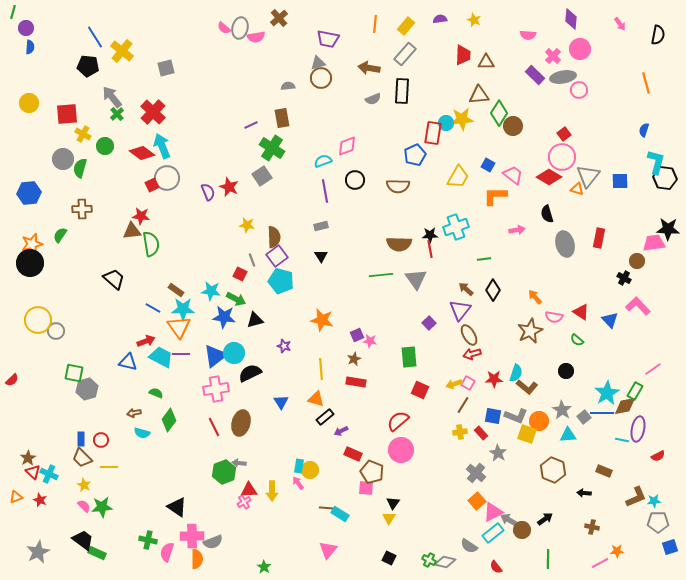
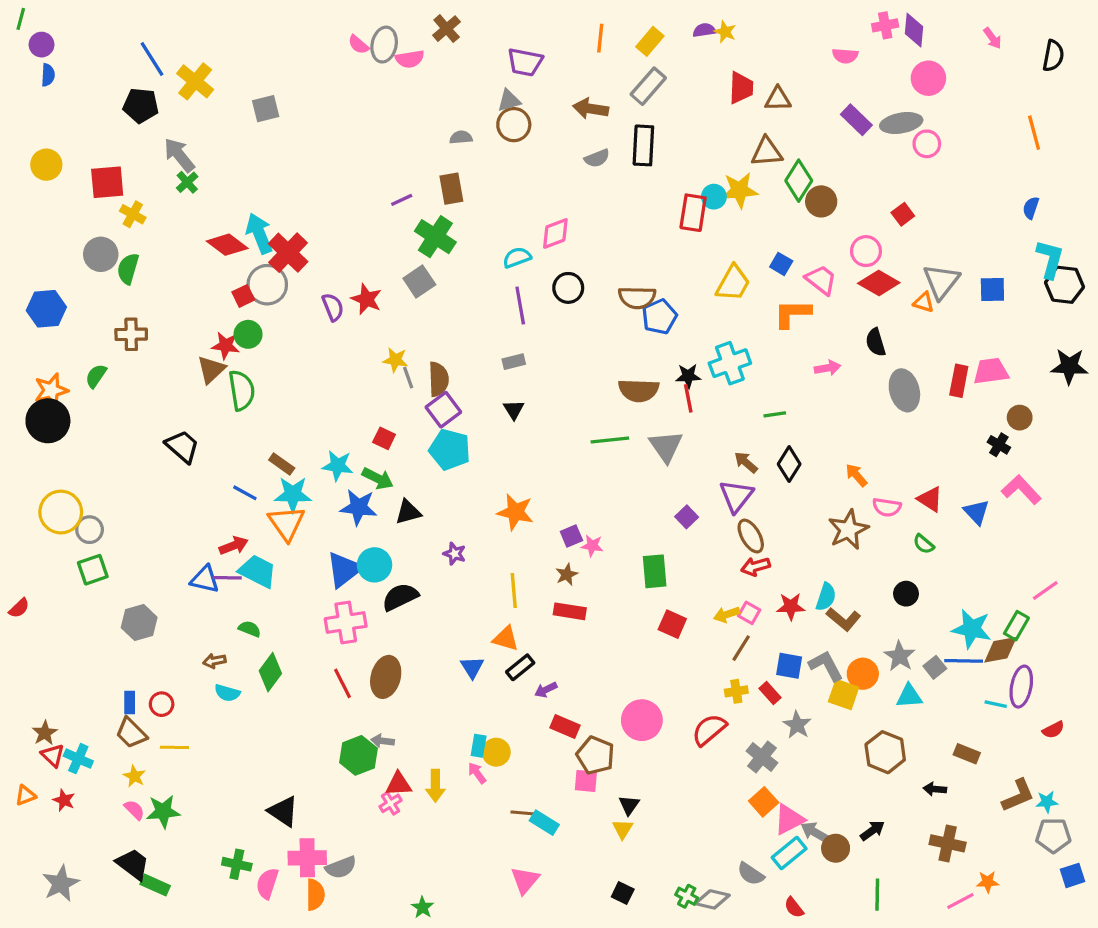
yellow star: (474, 20) -> (725, 32), moved
pink cross: (553, 56) -> (885, 25), moved, turned 35
red cross: (153, 112) -> (288, 253), moved
green circle: (105, 146) -> (248, 334), moved
blue pentagon: (415, 155) -> (659, 317), moved
pink circle: (562, 157) -> (866, 251), moved, size x0.7
brown triangle: (132, 231) -> (211, 370), turned -36
pink trapezoid: (654, 243) -> (991, 371), moved
gray line: (252, 260) -> (408, 378), moved
purple line: (181, 354) -> (227, 578), moved
green square: (74, 373) -> (93, 570), moved, turned -30
cyan star: (607, 393) -> (972, 629), turned -30
blue triangle: (281, 402) -> (472, 667), moved
gray L-shape: (516, 416) -> (826, 666), turned -140
red semicircle: (398, 421) -> (709, 730), moved
brown cross: (592, 527) -> (948, 843), size x1.5

